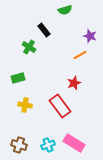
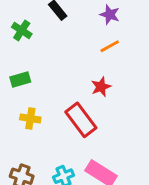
purple star: (90, 36) -> (110, 15), moved
green cross: (29, 47) -> (22, 30), moved

